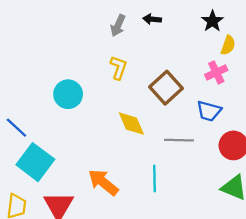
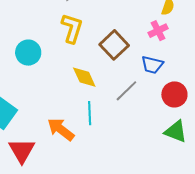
yellow L-shape: (119, 68) -> (72, 28), size x1.4
gray line: (179, 140) -> (126, 91), turned -45
cyan line: (155, 178) -> (90, 113), moved

